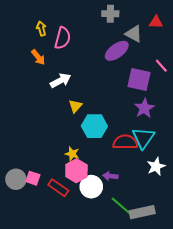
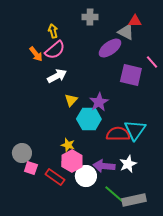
gray cross: (110, 14) -> (90, 17), moved
red triangle: (156, 22) -> (135, 21), moved
yellow arrow: (41, 29) -> (53, 31), moved
pink semicircle: (63, 38) -> (55, 50), moved, turned 35
purple star: (144, 108) -> (99, 102), moved
white star: (156, 166) -> (128, 164), moved
purple arrow: (110, 176) -> (104, 166), size x1.5
gray circle: (16, 179) -> (22, 153), moved

